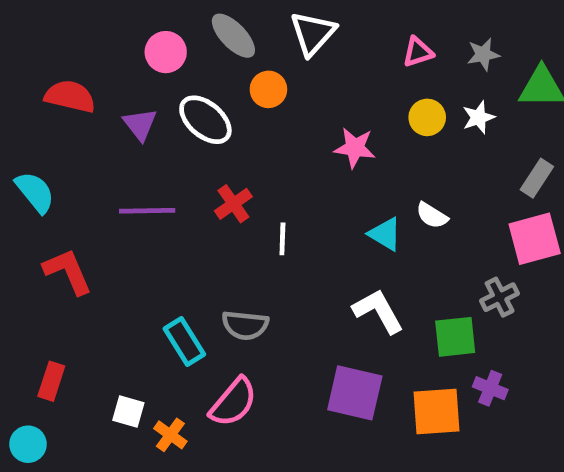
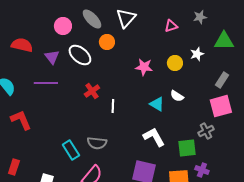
gray star: (483, 54) -> (200, 17), moved
yellow circle: (427, 117) -> (175, 63), moved
purple line: (147, 211) -> (46, 83), moved

